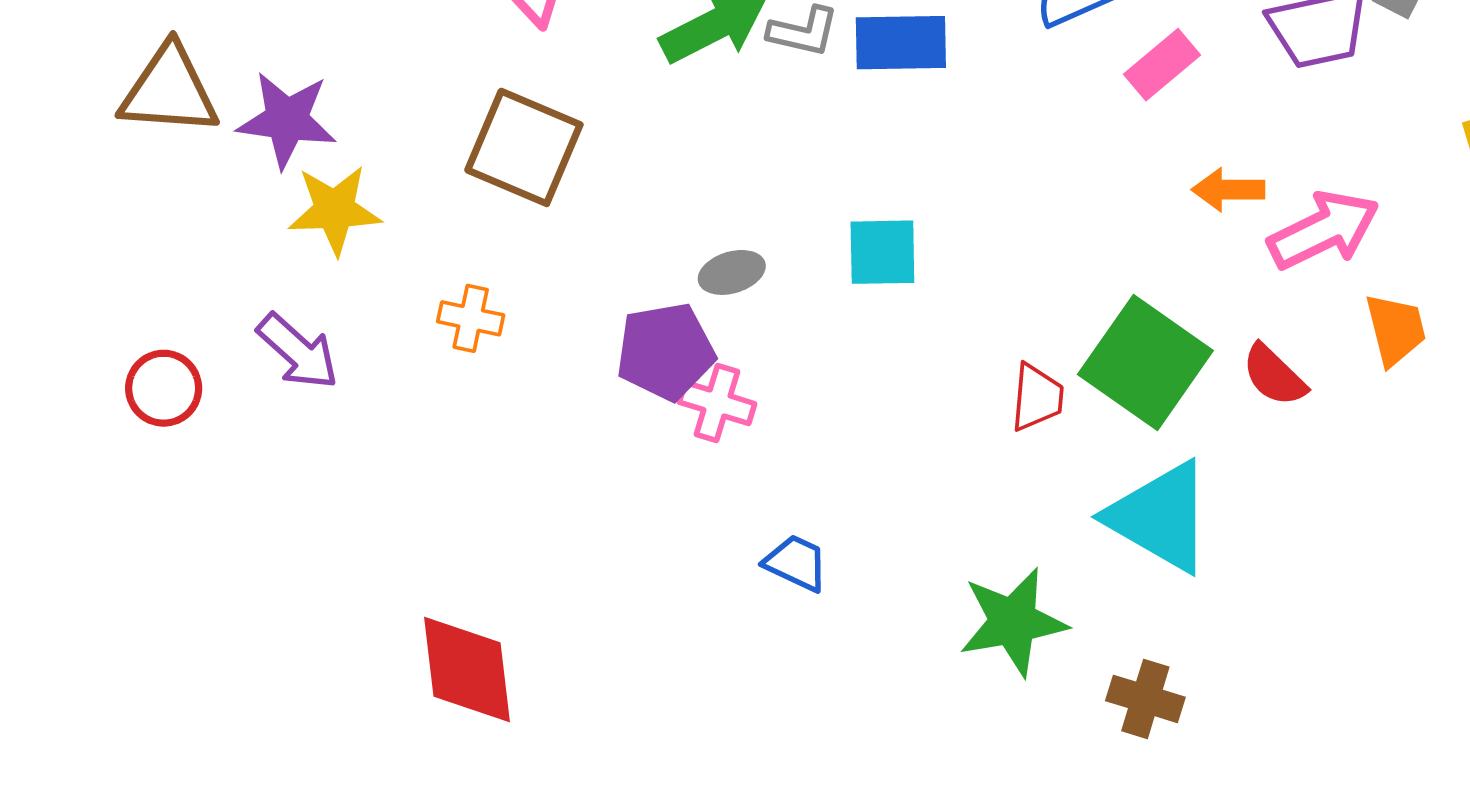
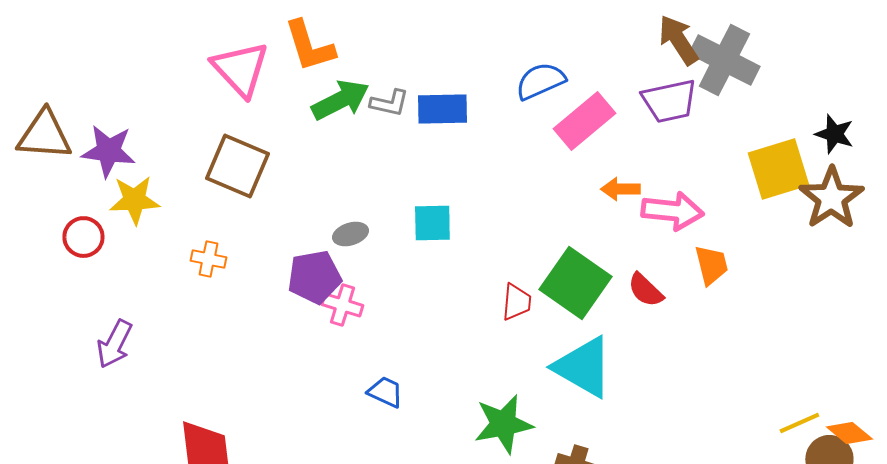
pink rectangle: (1162, 65) -> (584, 121), size x1.5
pink arrow: (1324, 230) -> (672, 211), turned 32
purple arrow: (298, 351) -> (114, 344), moved, turned 75
red circle: (164, 388) -> (83, 237), moved

